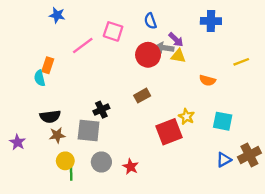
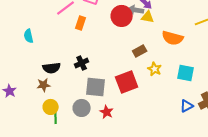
orange rectangle: (48, 65) -> (81, 23), moved
orange semicircle: (207, 80) -> (173, 38), size x1.5
brown rectangle: (142, 96) -> (140, 51), moved
black semicircle: (50, 117) -> (52, 68), moved
gray square: (89, 131) -> (96, 87), moved
red square: (169, 132) -> (127, 82), moved

